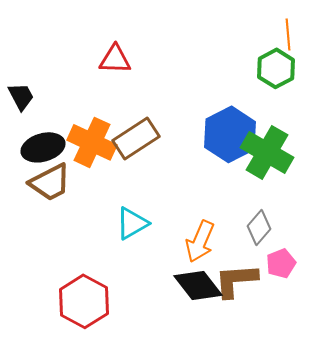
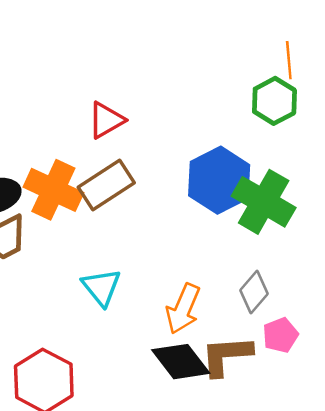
red triangle: (115, 59) -> (106, 120), moved, turned -32
cyan triangle: (132, 223) -> (101, 287), turned -39

